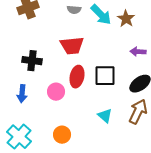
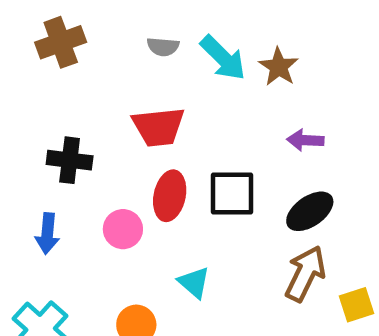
cyan triangle: (105, 116) -> (194, 282), moved

